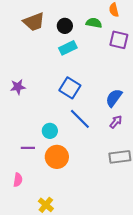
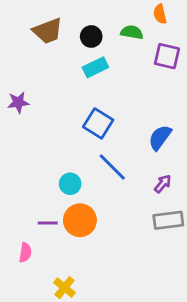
purple star: (18, 87) -> (18, 102), moved
purple arrow: (116, 122) -> (163, 184), moved
purple line: (28, 148) -> (48, 223), moved

